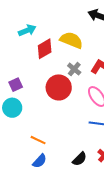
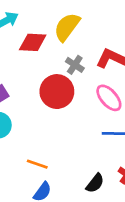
yellow semicircle: (71, 40) -> (67, 27), turned -70
red diamond: (45, 49) -> (33, 42), turned 40

